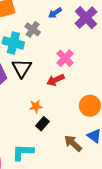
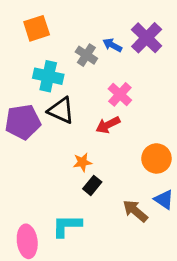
blue arrow: (55, 13) -> (112, 45), moved, turned 64
gray cross: (33, 29) -> (86, 55), moved
black triangle: (22, 68) -> (61, 110), turned -35

